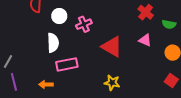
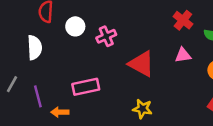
pink triangle: (145, 40) -> (183, 55), turned -32
white semicircle: (53, 43) -> (35, 48), moved
purple line: (14, 82) -> (38, 96), moved

